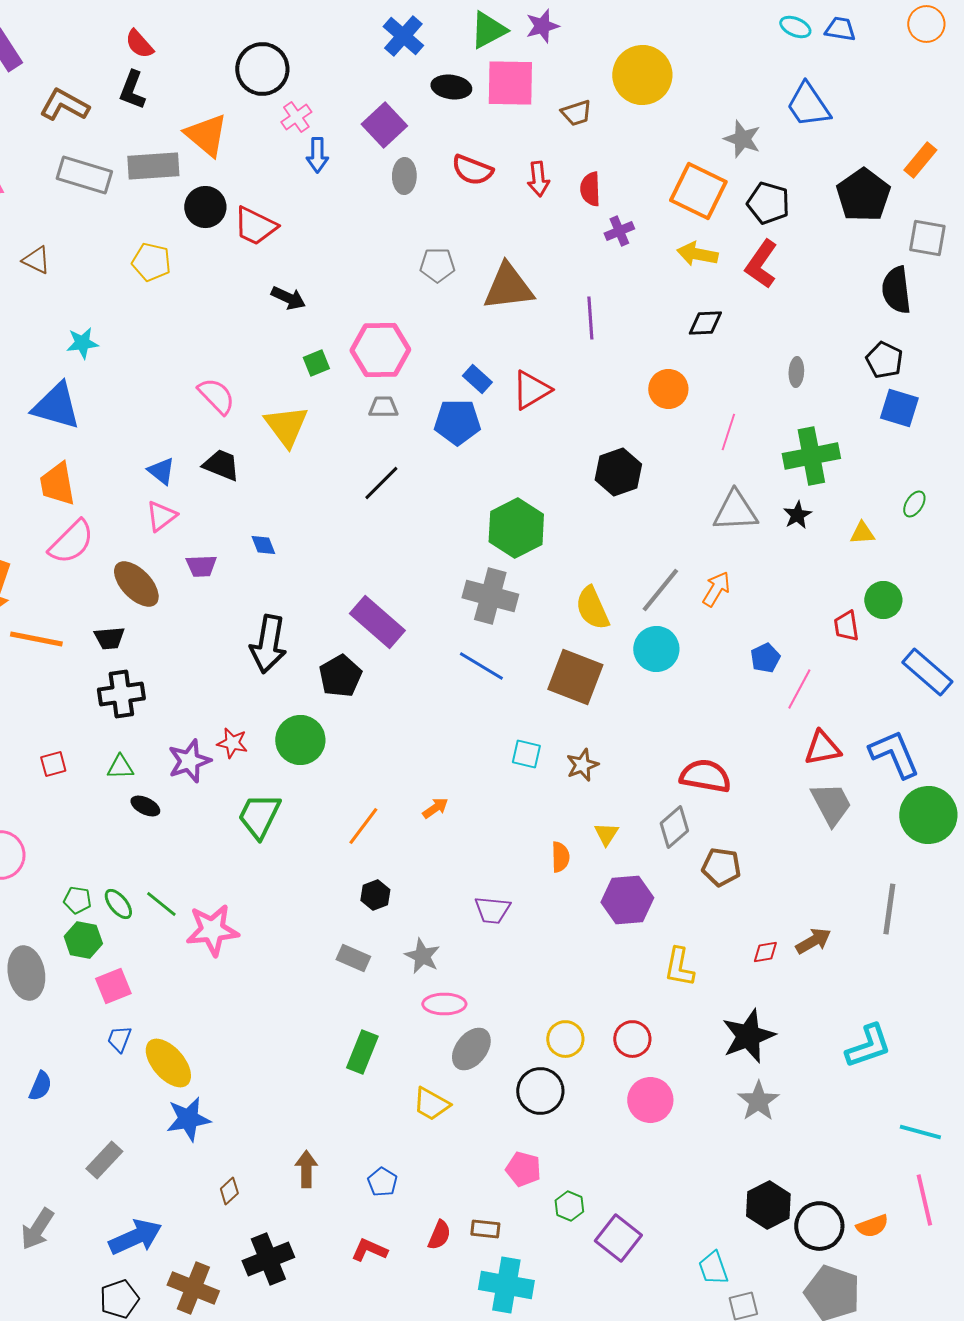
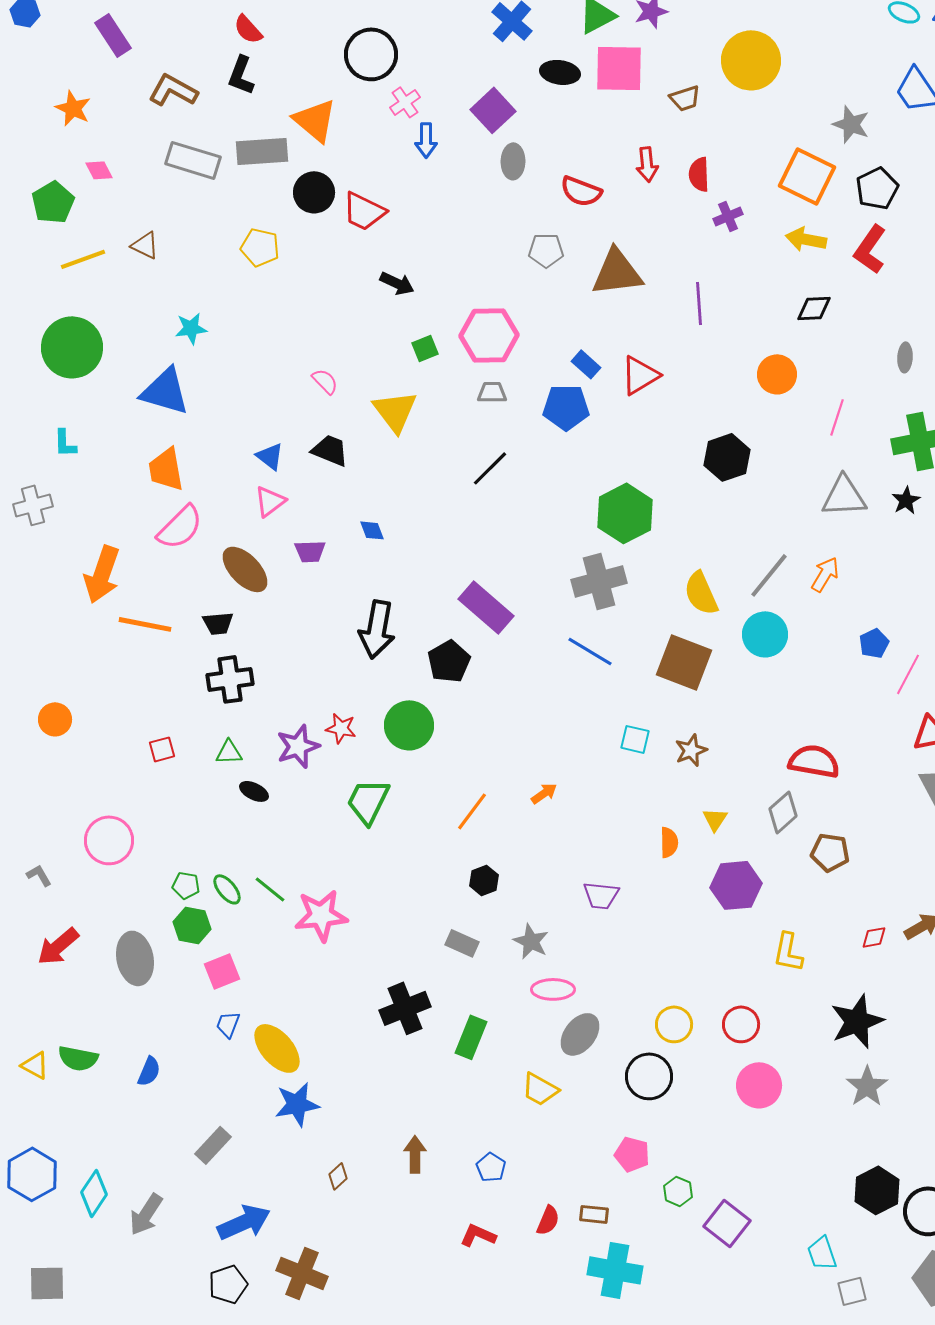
red semicircle: (472, 170) -> (581, 191), moved
black pentagon: (768, 203) -> (877, 188), turned 30
pink semicircle: (216, 396) -> (325, 381), size x0.7
gray cross: (490, 596) -> (599, 581), turned -30
black cross: (268, 1259) -> (405, 1008), moved

